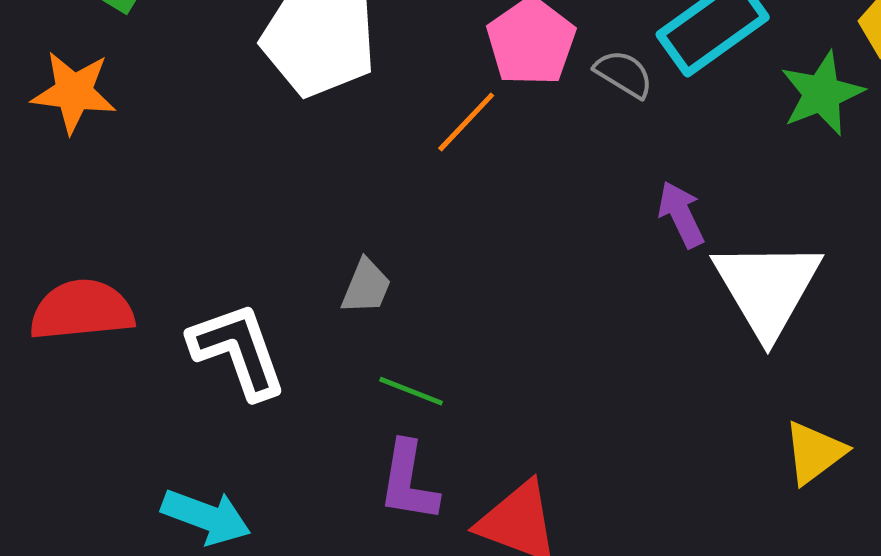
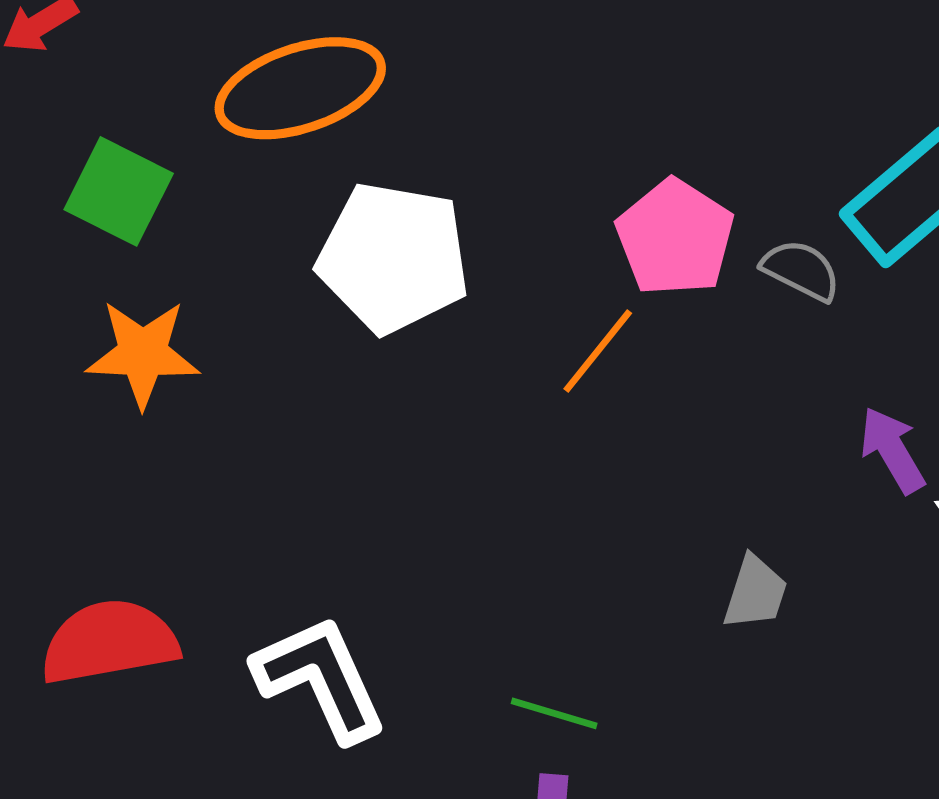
orange star: (74, 92) -> (143, 353), moved
gray trapezoid: (366, 286) -> (755, 593), moved

